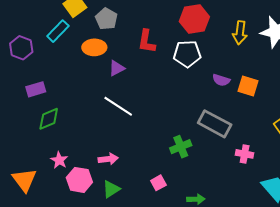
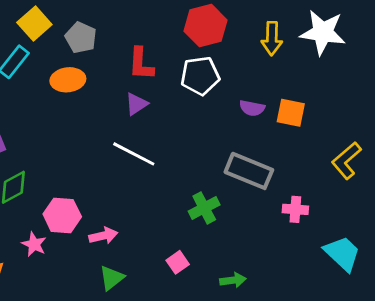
purple triangle: (117, 68) -> (136, 104), moved
white line: (118, 106) -> (134, 154), moved
pink hexagon: (79, 180) -> (62, 215), moved

